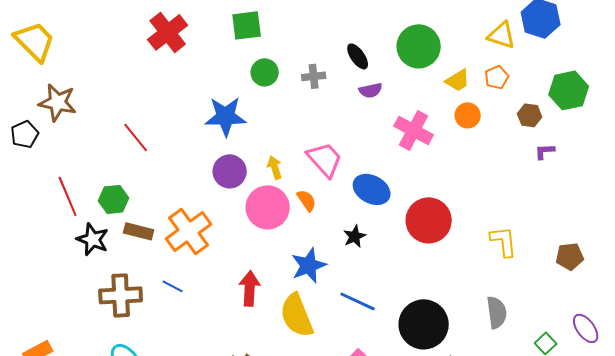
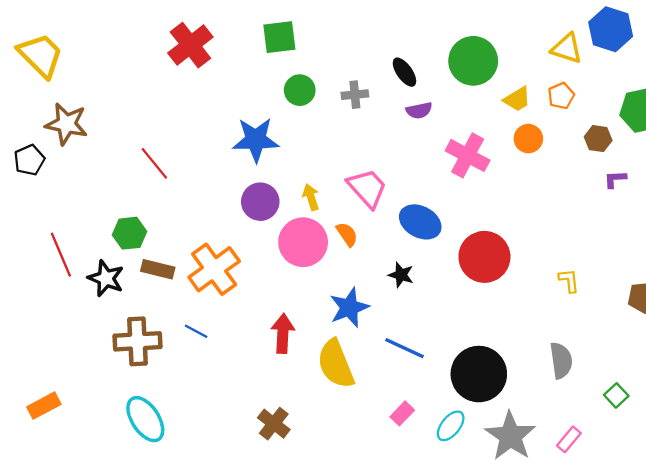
red line: (68, 196) -> (61, 255), moved
black star: (355, 236) -> (401, 275), turned -30
yellow L-shape: (504, 241) -> (569, 281), size x0.7

